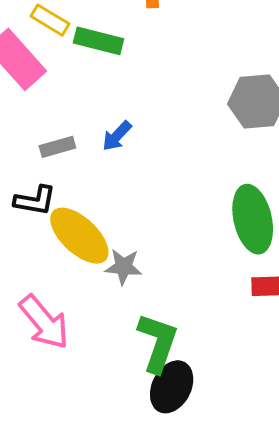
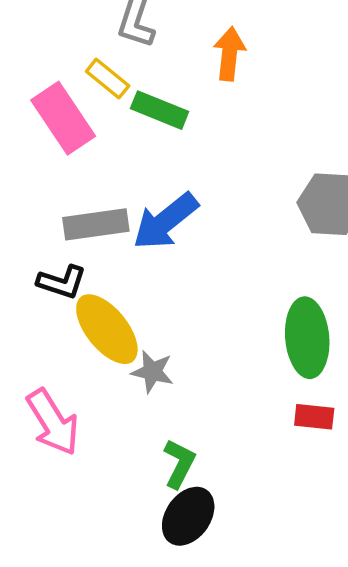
blue arrow: (117, 136) -> (165, 221), size x1.8
gray rectangle: (57, 147) -> (96, 224), size x1.6
green L-shape: (158, 343) -> (179, 464), size x0.7

